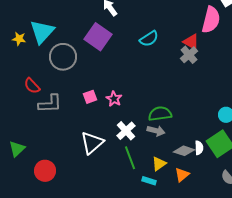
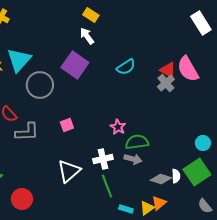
pink semicircle: (211, 20) -> (188, 69), moved, turned 136
pink star: (114, 99) -> (118, 127), moved
white cross: (126, 131) -> (103, 159), turned 30
yellow triangle: (159, 164) -> (147, 208), moved

